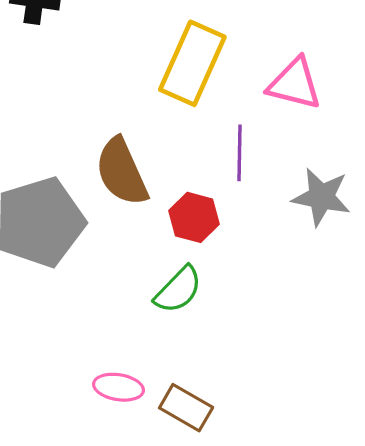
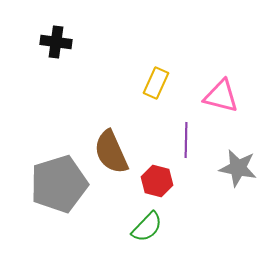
yellow rectangle: (192, 63) -> (156, 83), size x0.6

